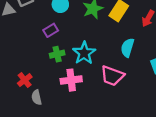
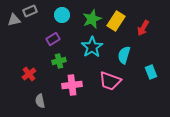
cyan star: (84, 53) -> (92, 47), moved
red cross: (25, 80) -> (29, 74), moved

